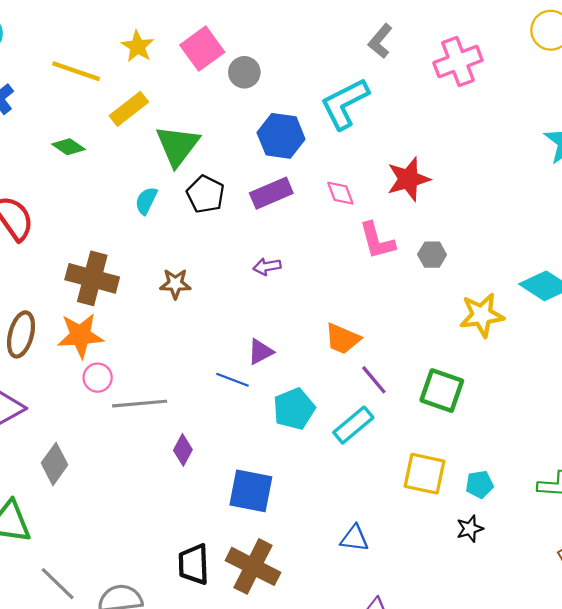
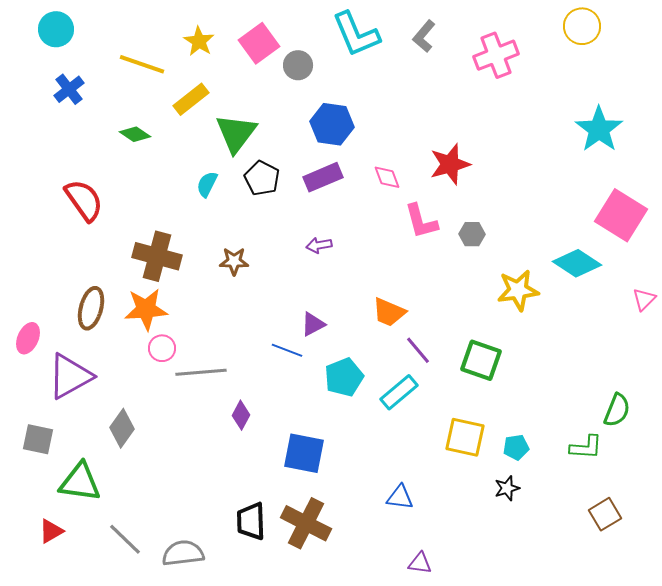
cyan L-shape: (345, 104) -> (356, 34), moved, turned -86

